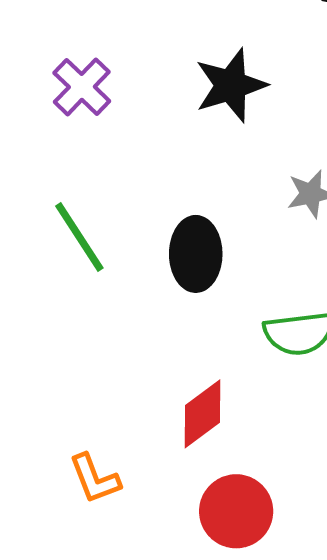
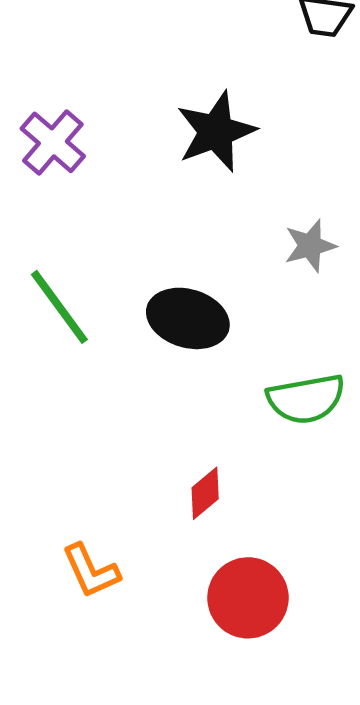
black ellipse: (196, 254) -> (188, 318), turned -70
red diamond: (202, 414) -> (205, 493), size x0.7

